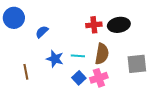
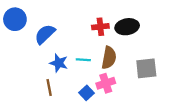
blue semicircle: (42, 32) -> (45, 34), size x1.5
brown line: (26, 72) -> (49, 88), moved
blue square: (79, 78) -> (86, 93), moved

